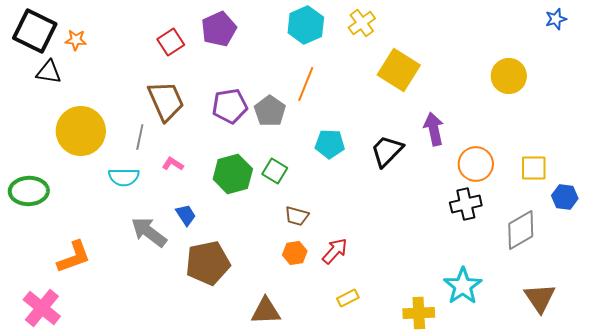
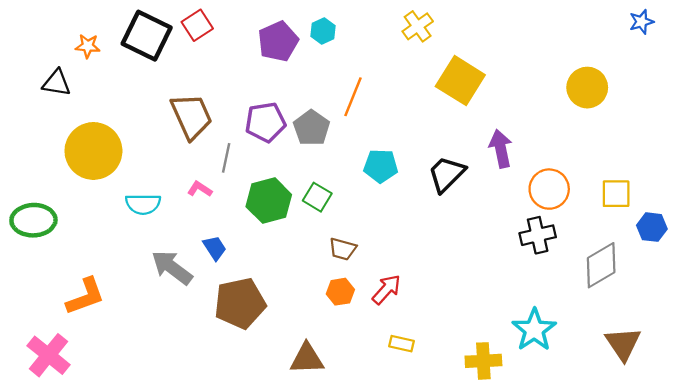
cyan hexagon: (306, 25) -> (323, 31), moved, size x0.6
purple pentagon: (219, 29) -> (278, 41), moved
black square: (35, 31) -> (147, 36), moved
red square: (171, 42) -> (197, 25), moved
gray line: (140, 137) -> (226, 158), moved
yellow rectangle: (348, 298) -> (401, 344), turned 40

